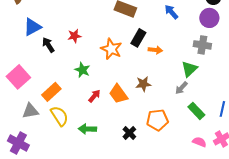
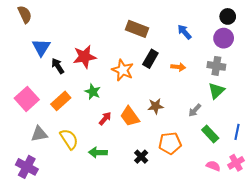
blue triangle: (32, 27) -> (41, 47), turned -30
red star: (74, 36) -> (84, 57), size x1.6
orange arrow: (155, 50) -> (178, 67), moved
green triangle: (189, 69) -> (216, 91), moved
orange rectangle: (51, 92) -> (61, 101), moved

